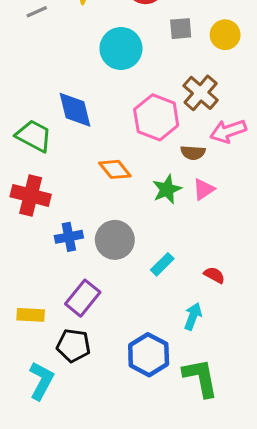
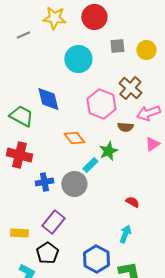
pink triangle: (204, 189) -> (152, 144), moved
cyan rectangle: (162, 264) -> (90, 165), moved
red semicircle: (214, 275) -> (132, 202), moved
black pentagon: (73, 346) -> (47, 253), turned 30

